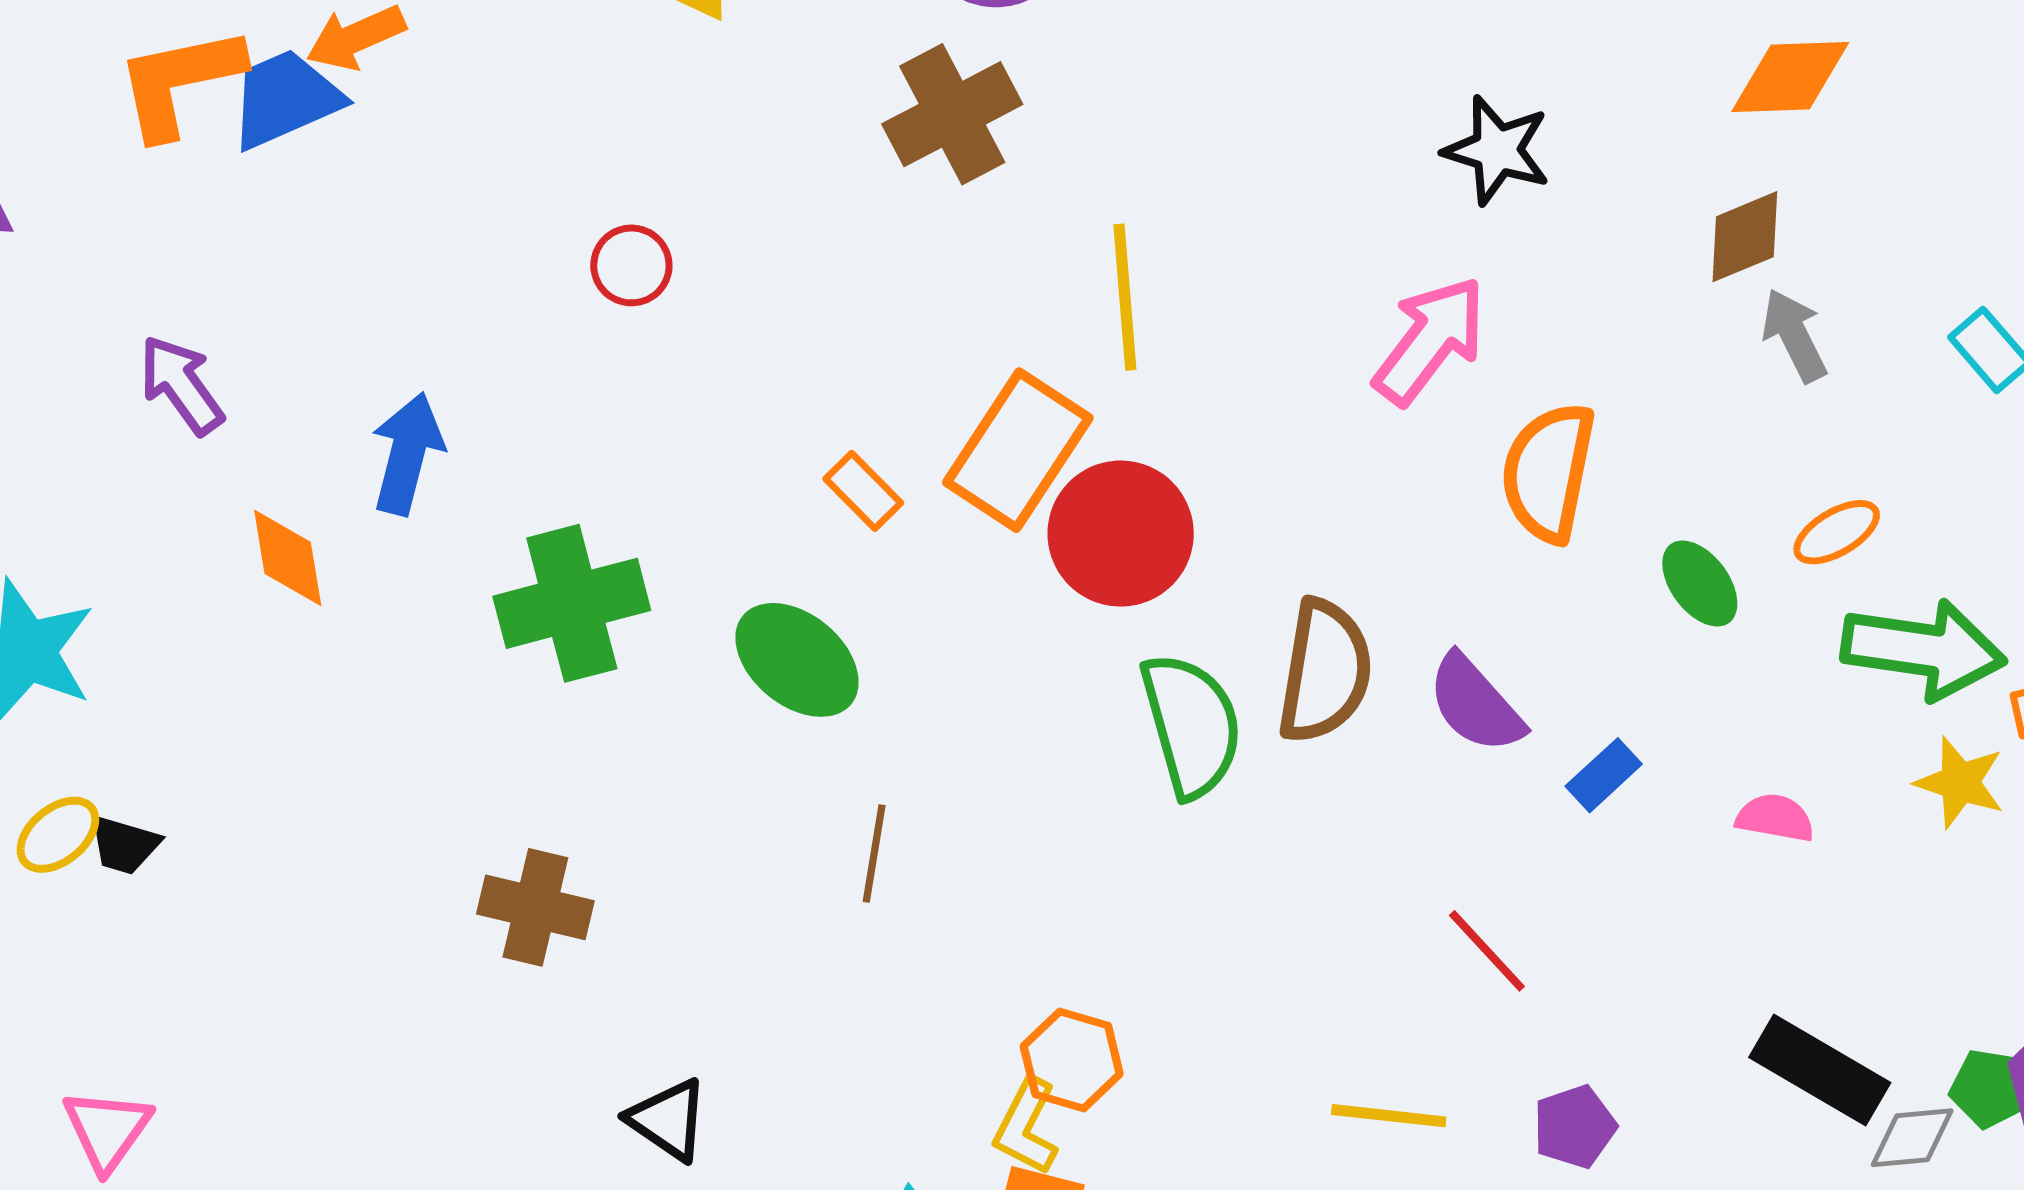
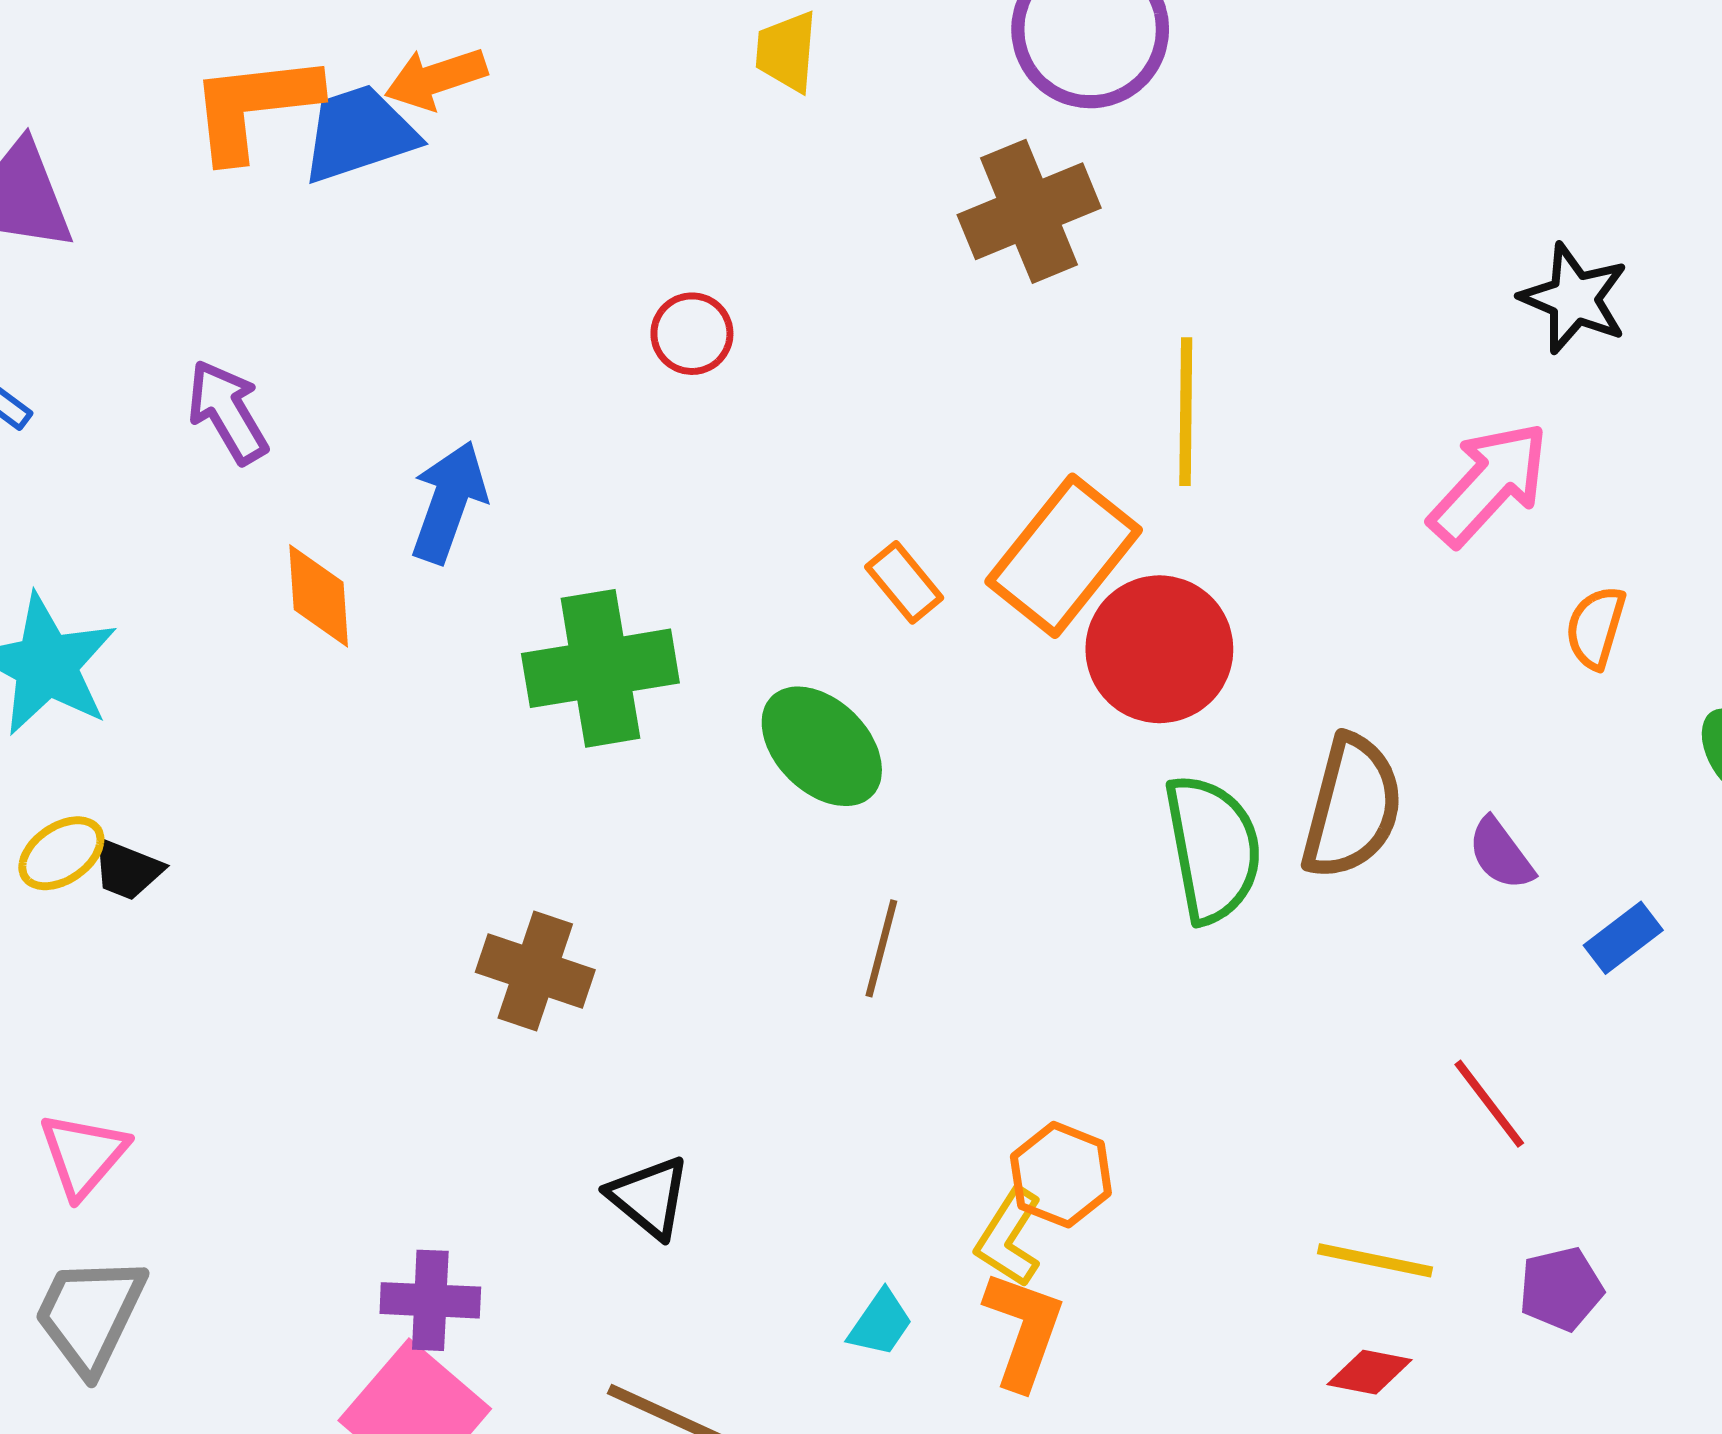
orange semicircle: (1548, 472) -> (1596, 627), size x0.6
purple semicircle: (1475, 704) -> (1501, 854), size x0.7

